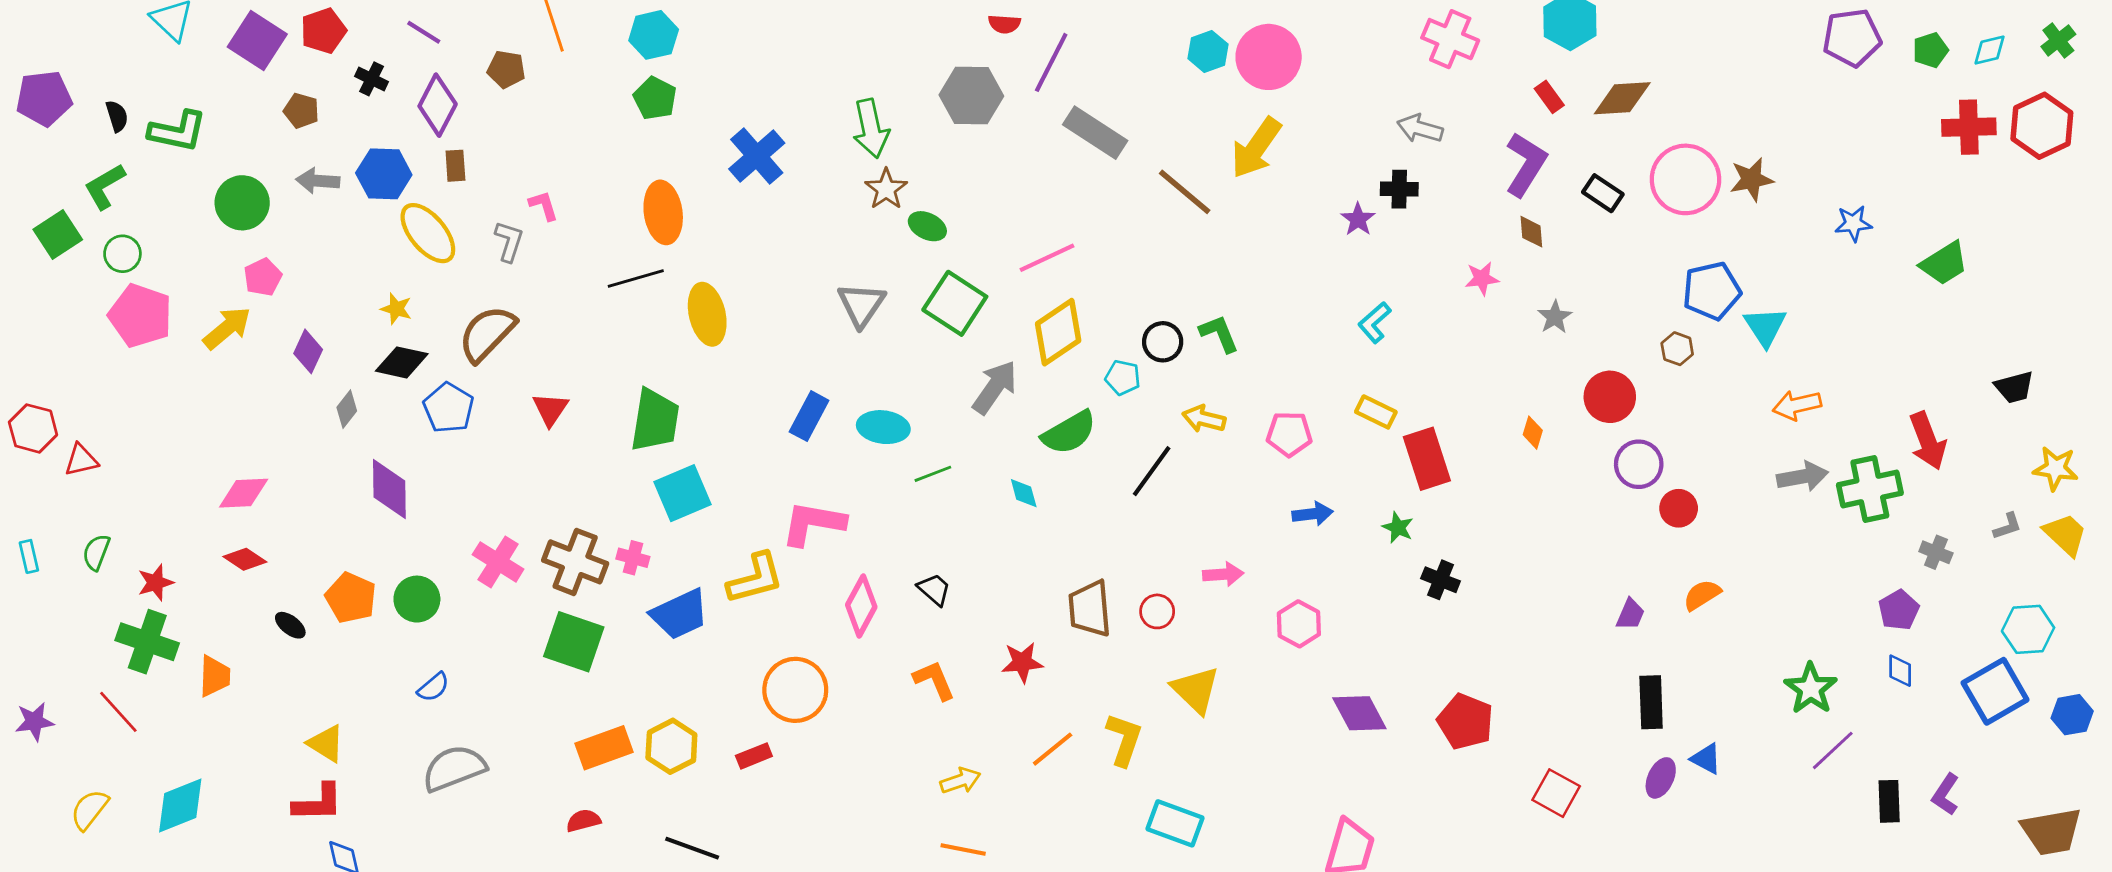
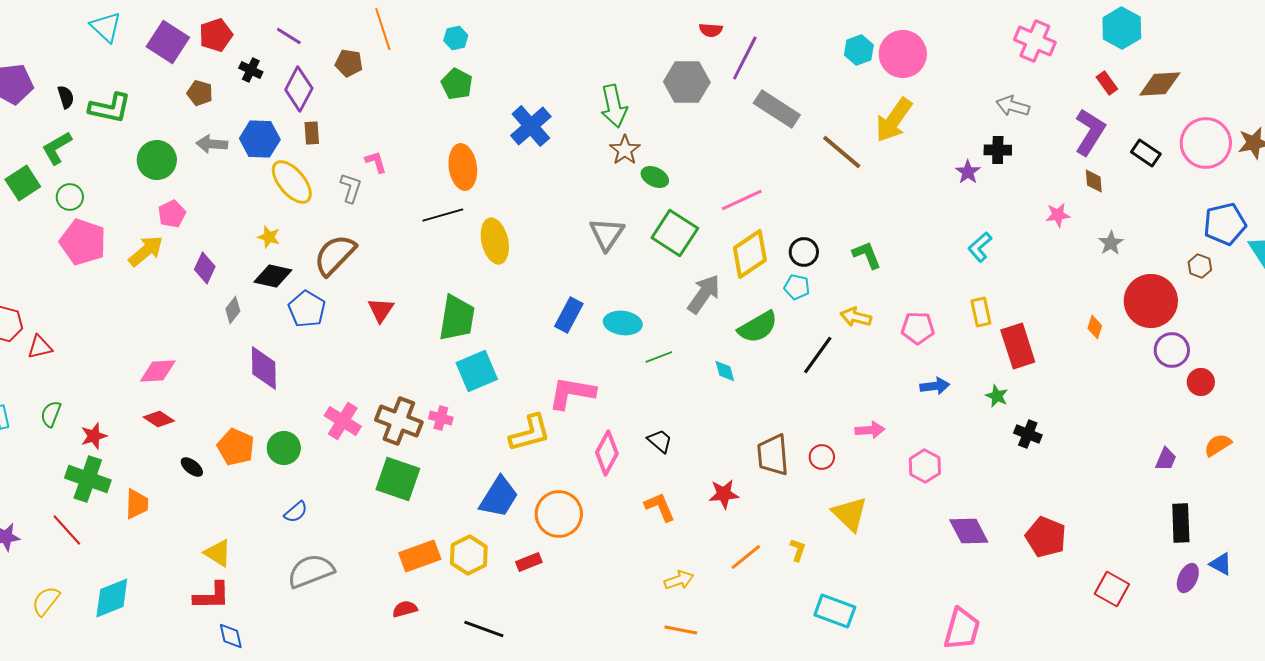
cyan hexagon: (654, 35) -> (456, 38), size x0.7
black circle: (1163, 342) -> (804, 252), moved
red circle: (1610, 397) -> (1151, 301), size x1.4
yellow rectangle: (1376, 412) -> (981, 312), turned 52
blue trapezoid: (680, 614) -> (499, 497), moved, turned -33
yellow L-shape: (1124, 739) -> (798, 550), size x0.6

